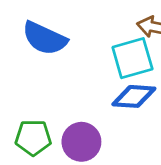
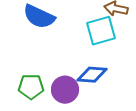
blue diamond: (134, 96) -> (92, 75), moved

